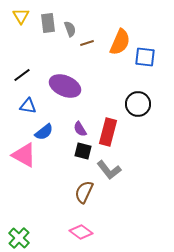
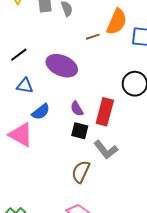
brown line: (87, 43) -> (93, 37), moved

